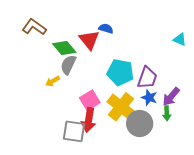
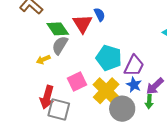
blue semicircle: (106, 29) -> (100, 15), turned 40
red arrow: (89, 120) -> (47, 97), moved

